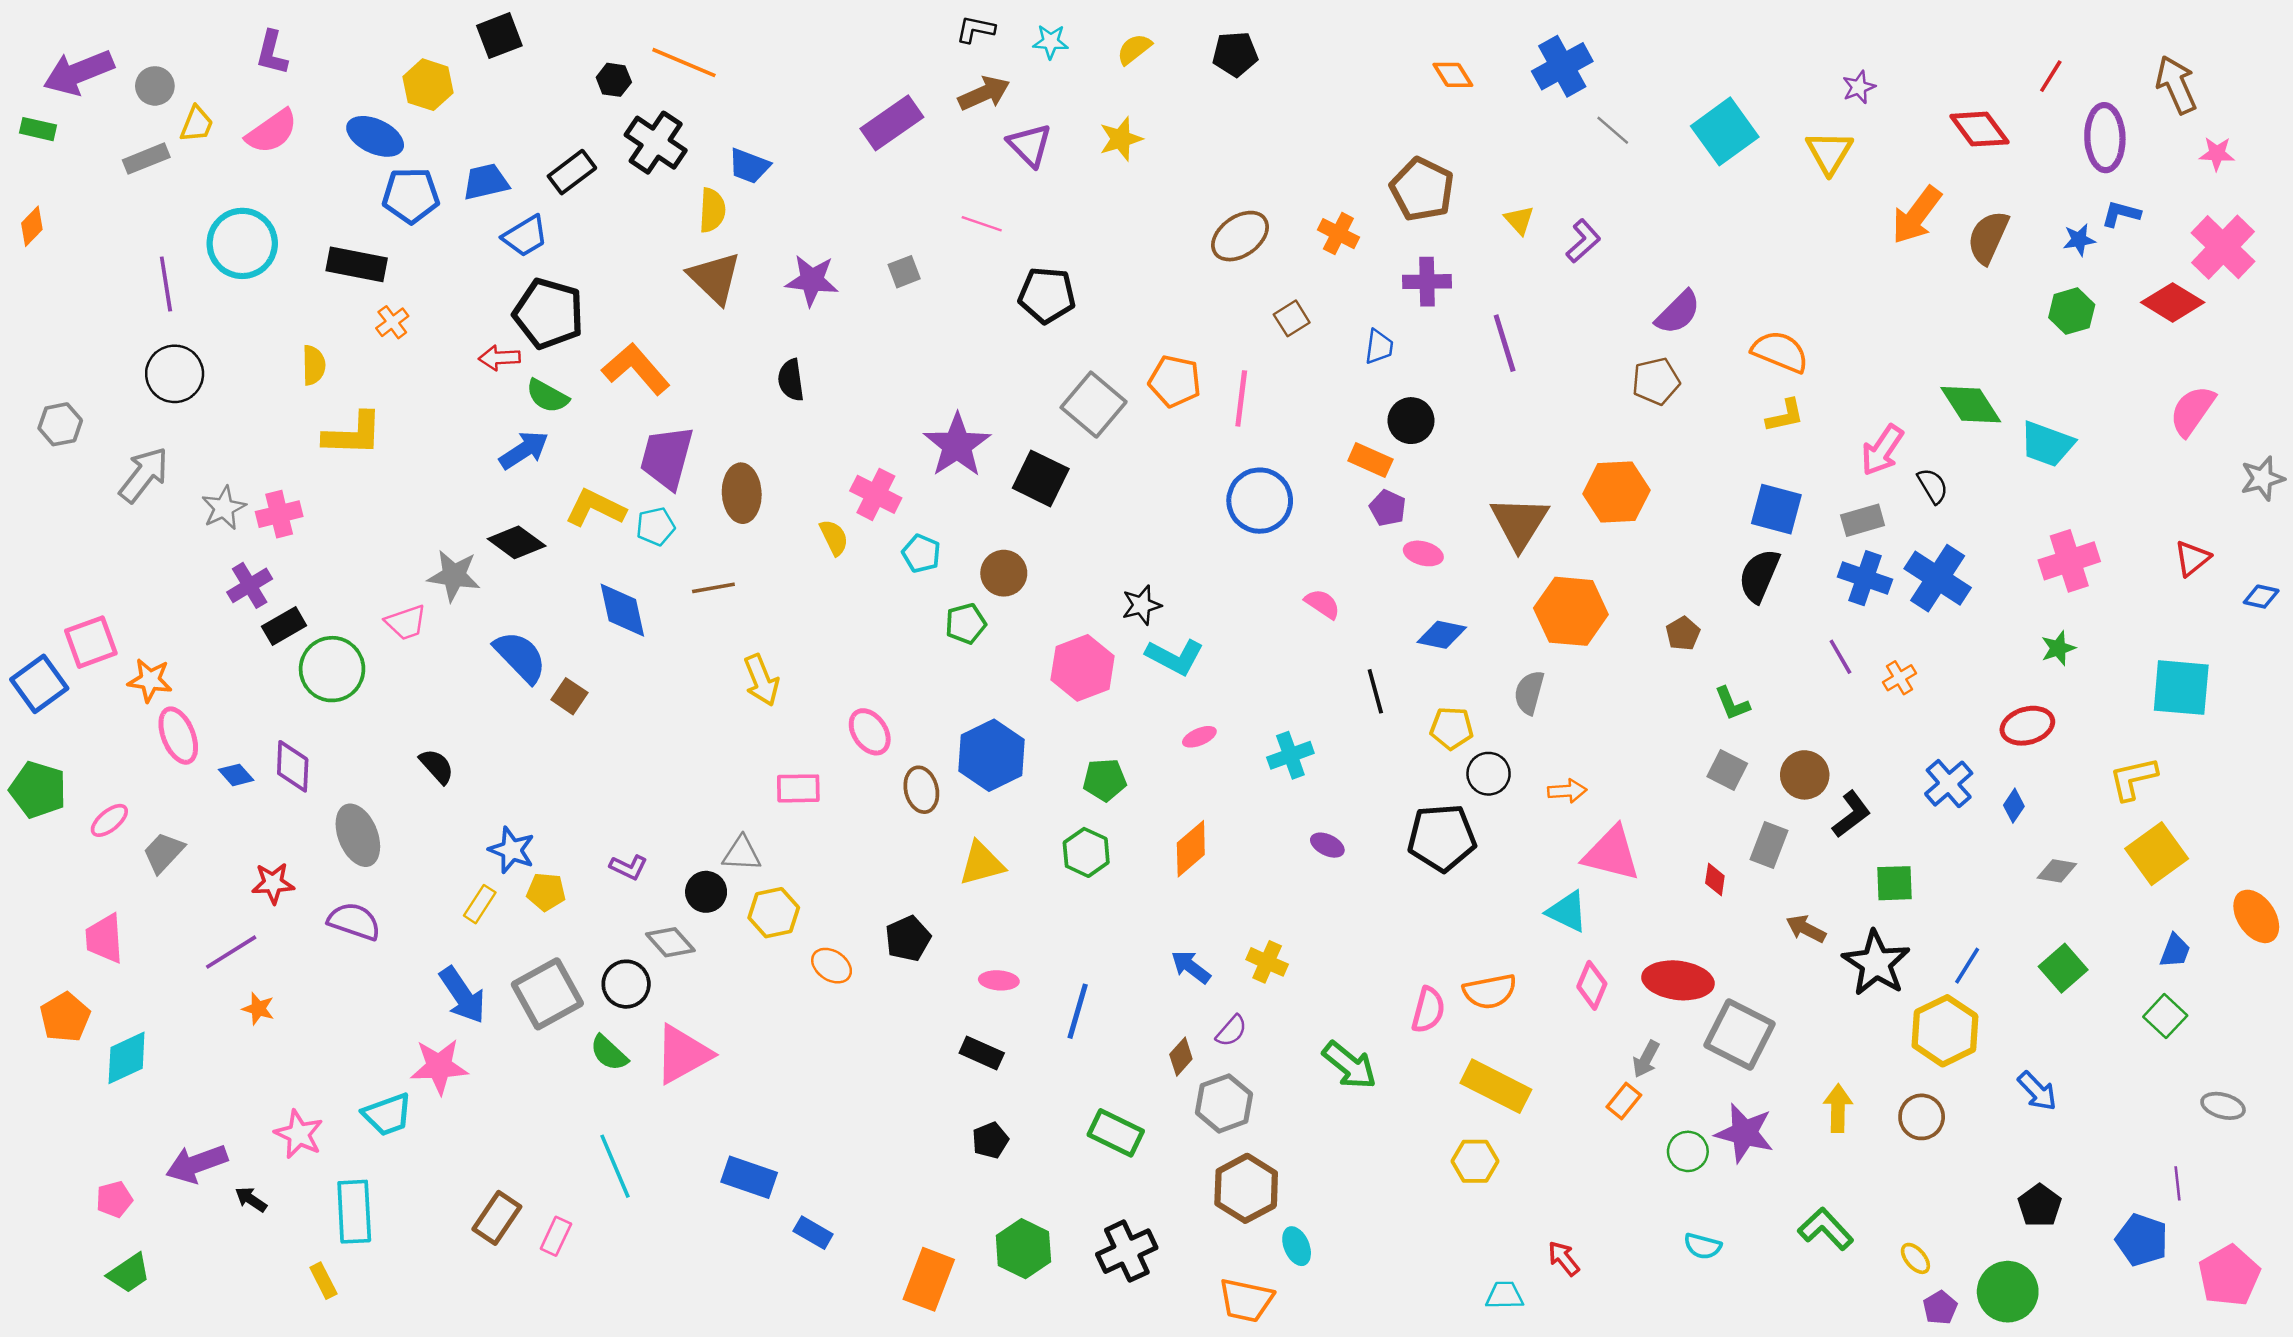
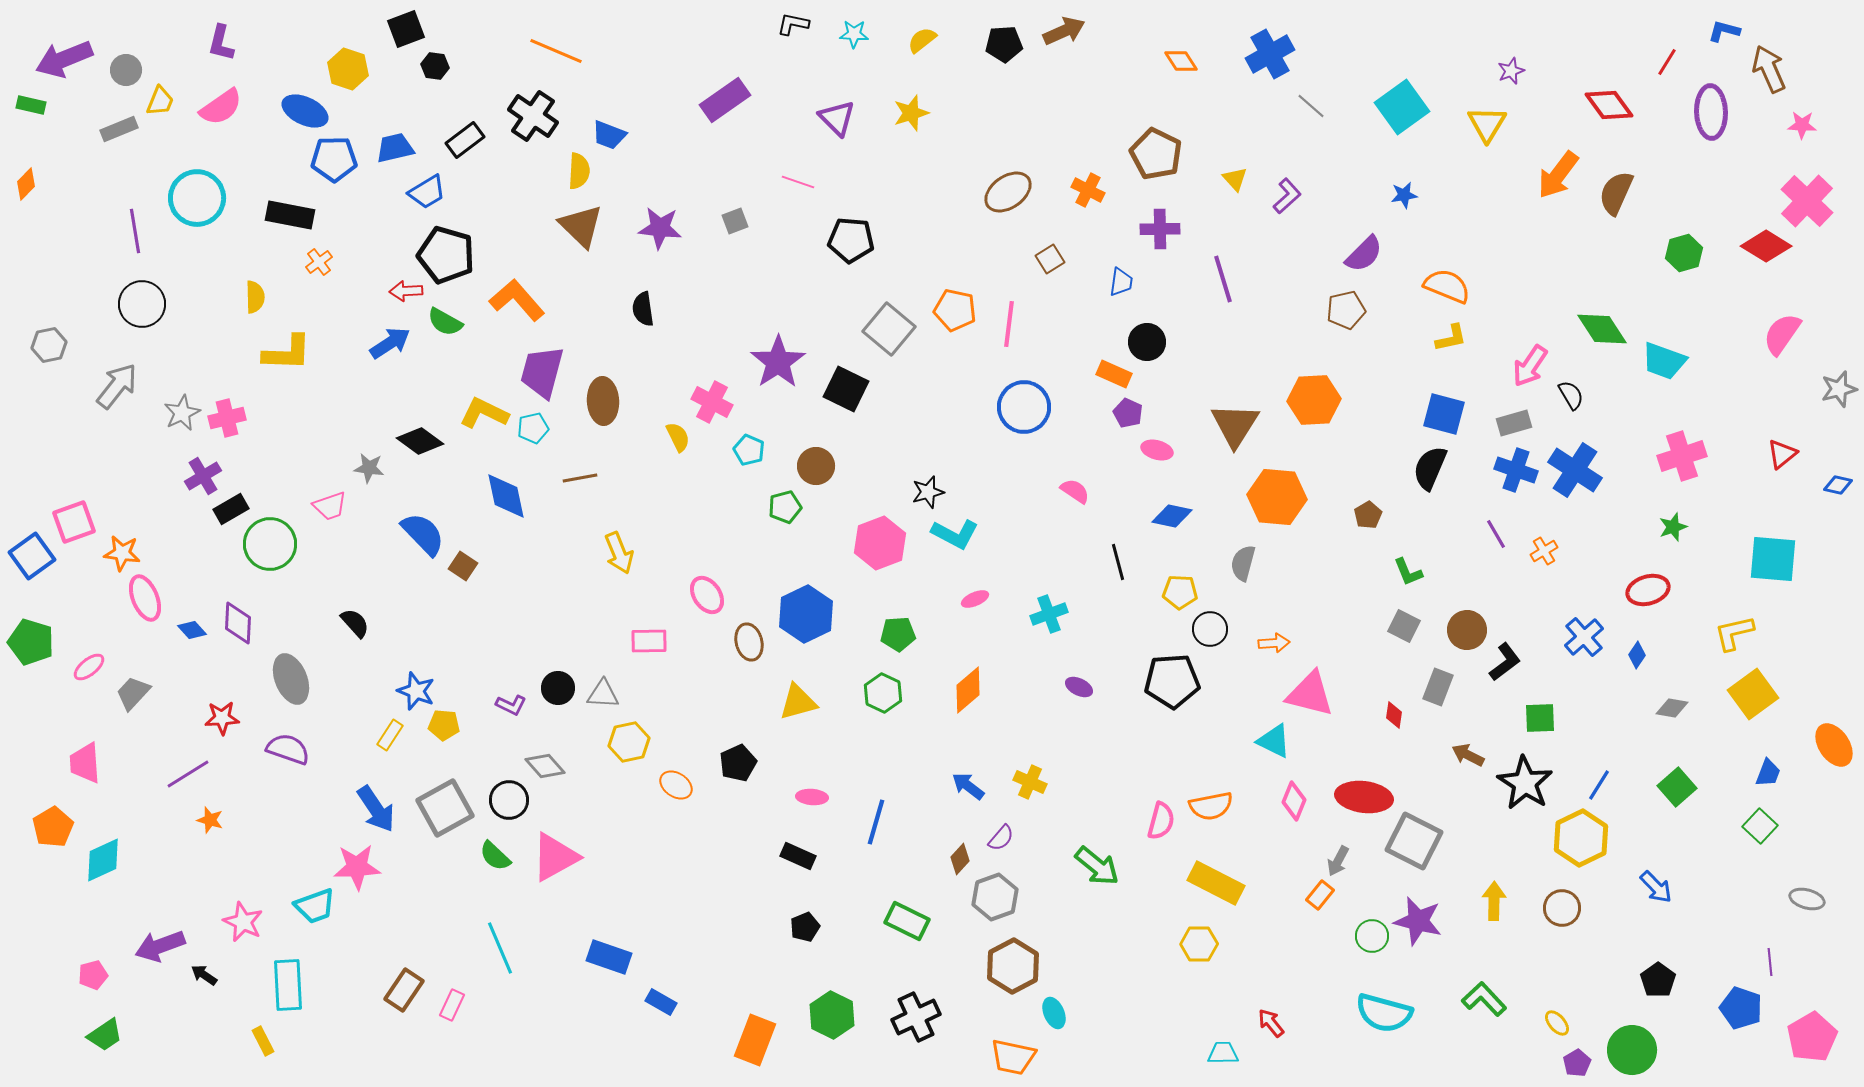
black hexagon: (614, 80) -> (435, 66), moved
brown arrow: (984, 93) -> (1064, 31), moved
blue L-shape: (2121, 214) -> (1724, 31), moved
blue star: (2079, 240) -> (1404, 195), moved
blue arrow: (524, 450) -> (390, 343), moved
gray star: (454, 576) -> (369, 468), size x0.7
black circle: (706, 892) -> (558, 688), moved
cyan semicircle: (1703, 1246) -> (1384, 1013), size x1.8

